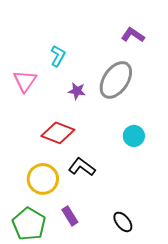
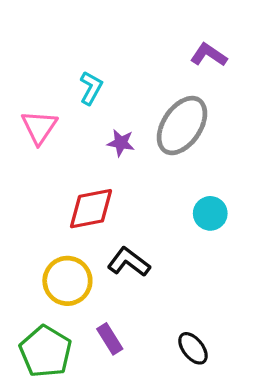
red diamond: (58, 133) -> (91, 209), turned -32

